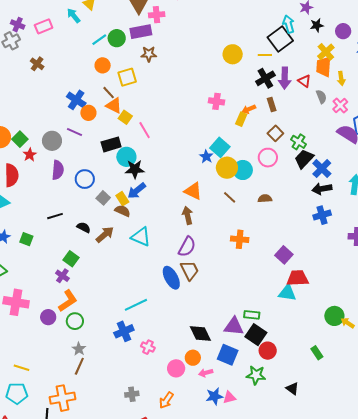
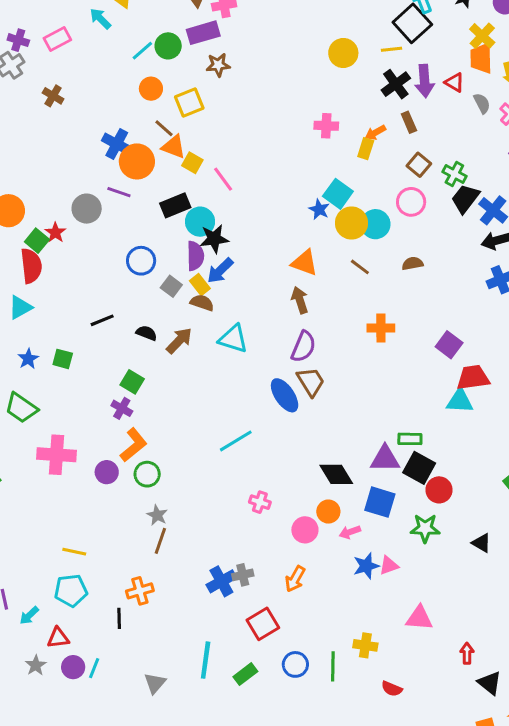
orange circle: (88, 113) -> (137, 161), size x1.5
green square: (20, 139) -> (37, 241), moved
purple semicircle: (58, 170) -> (195, 256), moved
blue cross: (124, 331) -> (221, 581), moved
orange cross: (63, 398) -> (140, 591), size x0.7

